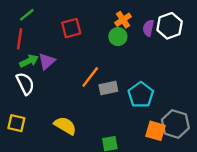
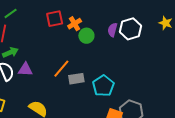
orange cross: (123, 20) -> (75, 24), moved
red square: (71, 28) -> (55, 19), moved
purple triangle: (47, 61) -> (25, 69), moved, turned 42

